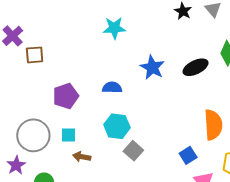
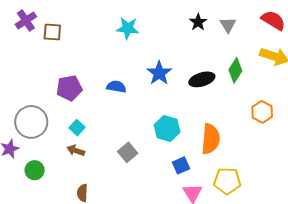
brown square: (35, 55) -> (52, 32), moved
cyan hexagon: (117, 126) -> (167, 129), moved
cyan square: (69, 135) -> (77, 128), moved, turned 35

